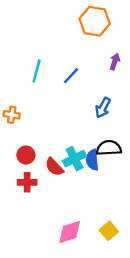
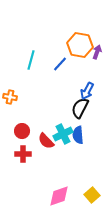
orange hexagon: (95, 21) -> (80, 45), moved
black semicircle: (109, 148) -> (80, 108), moved, turned -60

